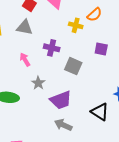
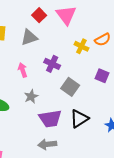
gray triangle: (24, 27) -> (29, 37), turned -42
black triangle: (100, 112) -> (79, 119), moved, turned 42
gray arrow: (63, 125) -> (47, 144), turned -42

